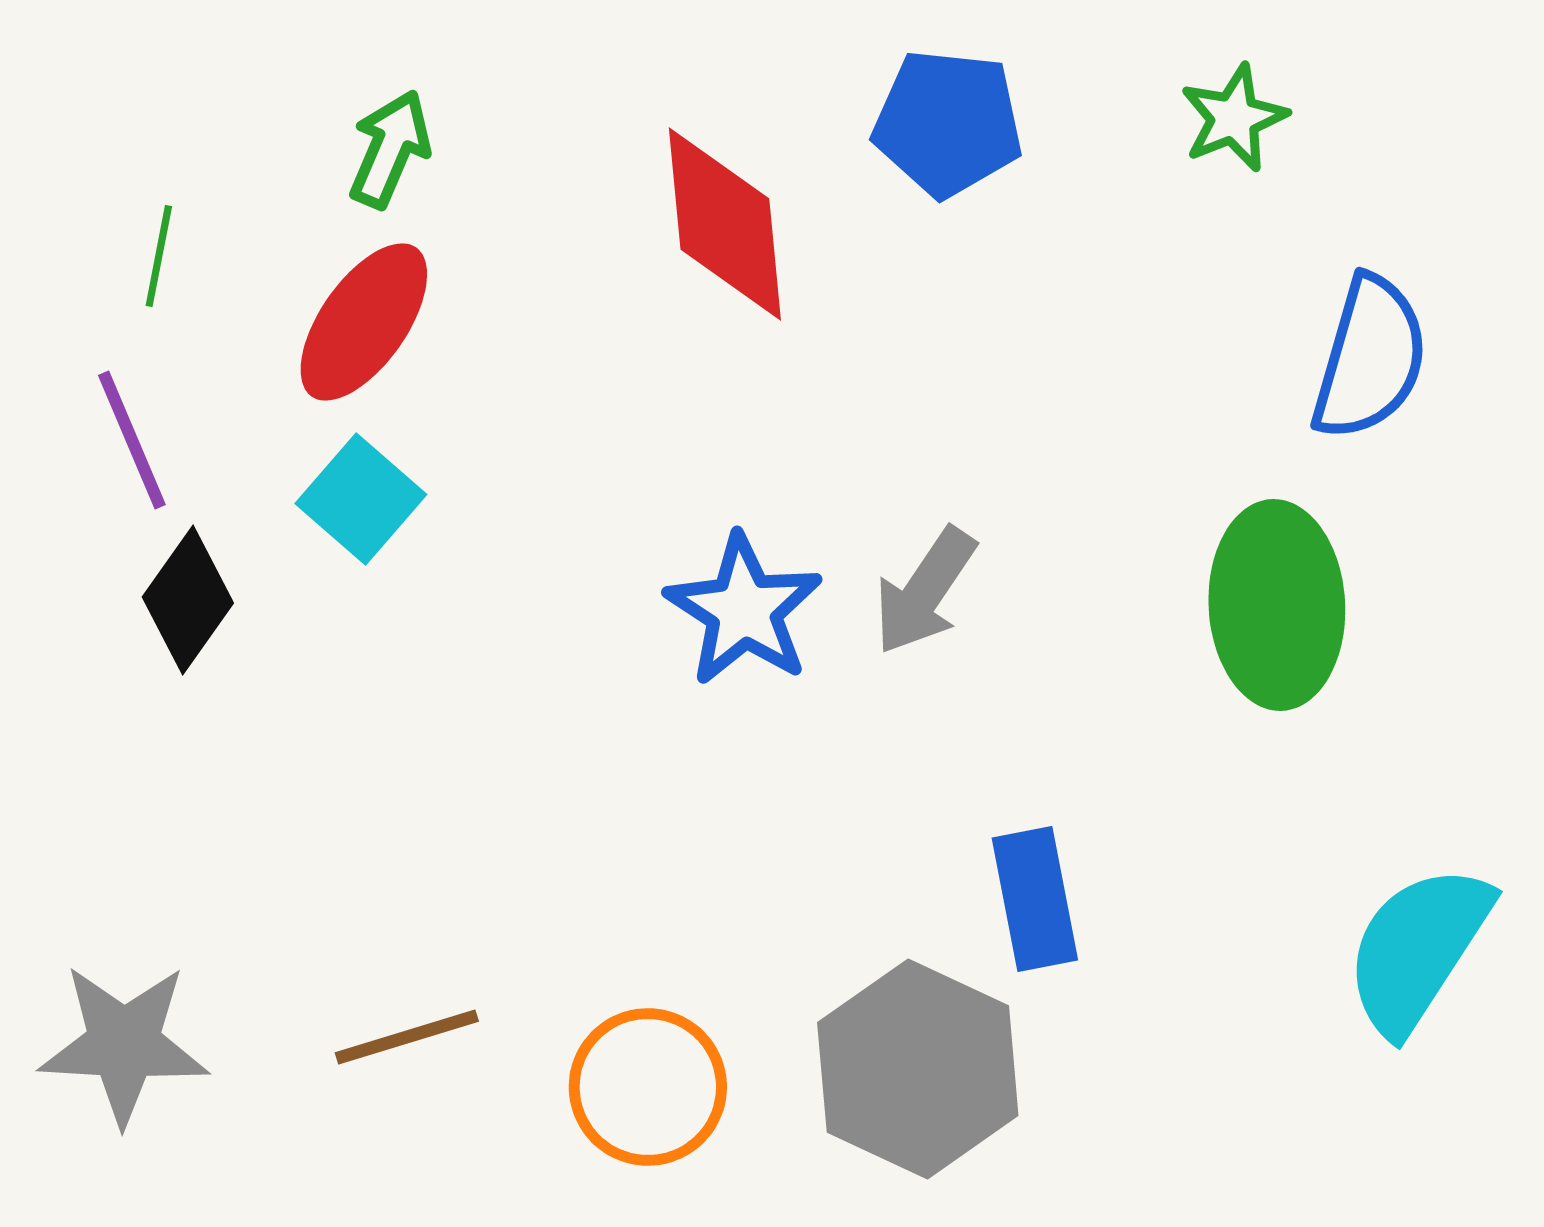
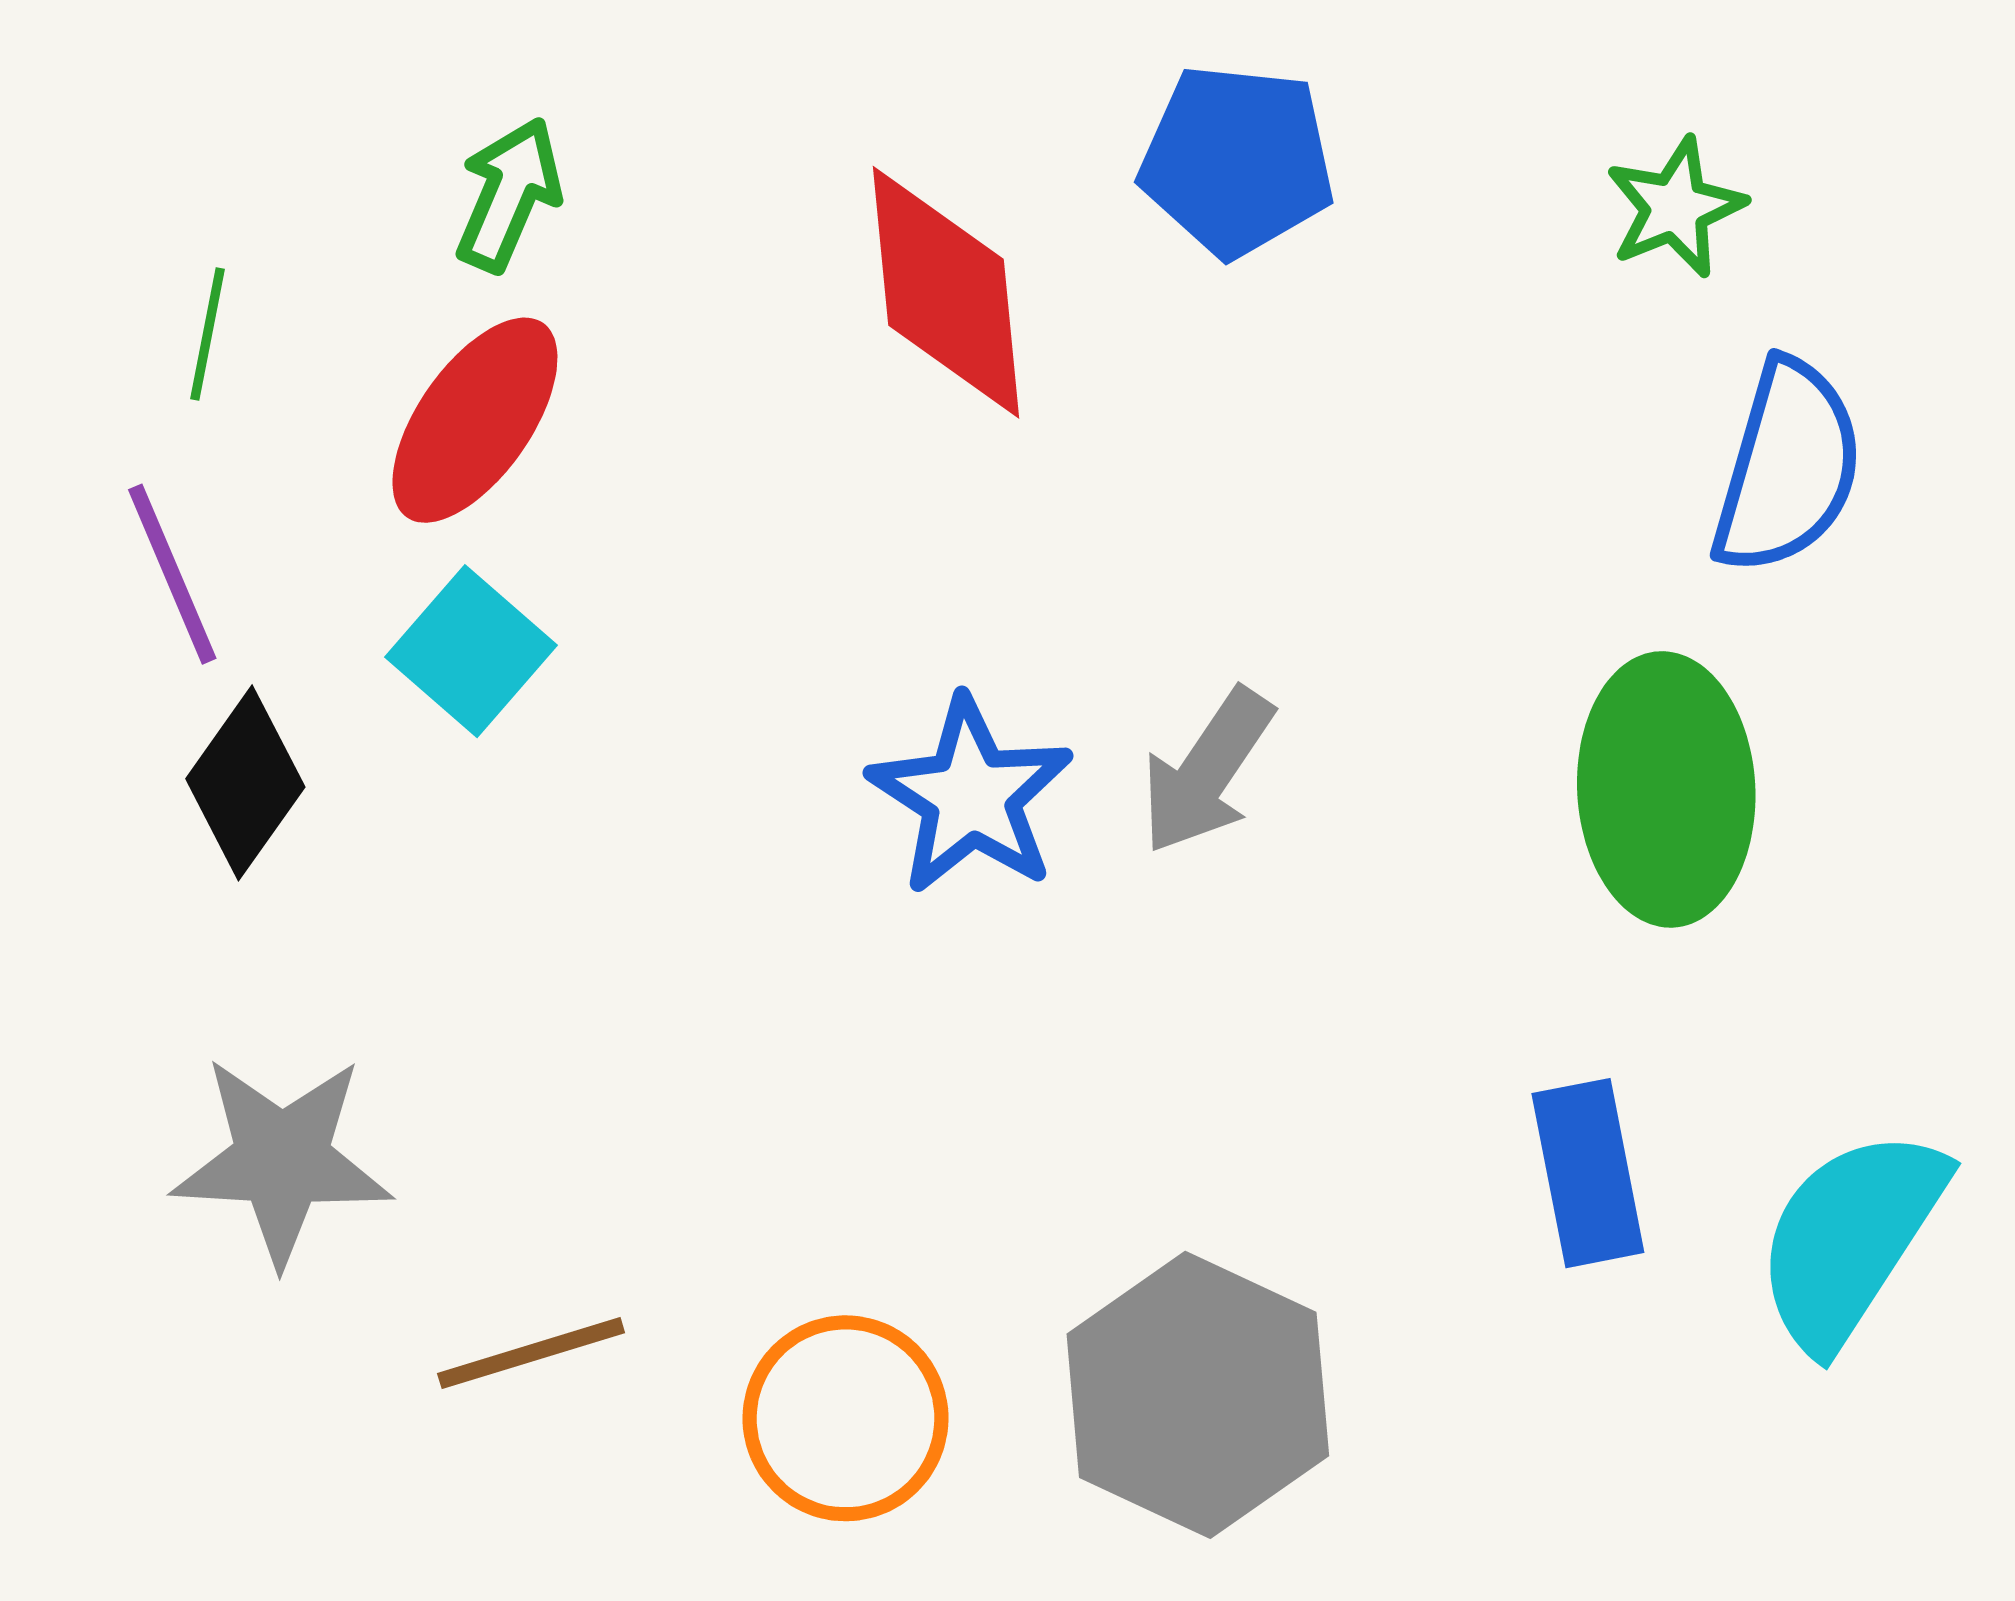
green star: (1234, 118) -> (1675, 207), moved
blue rectangle: (1035, 899) -> (1588, 1173), moved
gray star: (124, 1044) -> (282, 1160), moved

